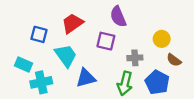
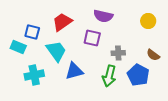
purple semicircle: (118, 17) -> (103, 16), turned -54
yellow circle: (162, 39) -> (148, 21), moved
cyan rectangle: (23, 65) -> (18, 47), moved

